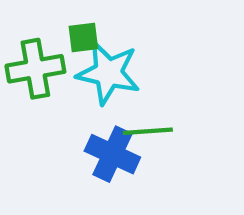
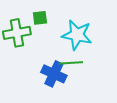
cyan star: (108, 73) -> (77, 35), moved

